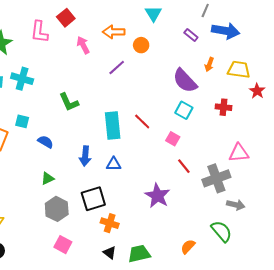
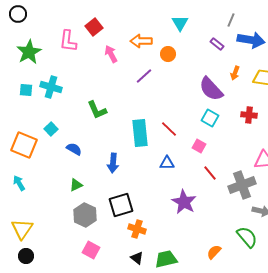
cyan square: (22, 121) -> (51, 129), turned 32
blue triangle: (114, 164) -> (167, 163), moved

